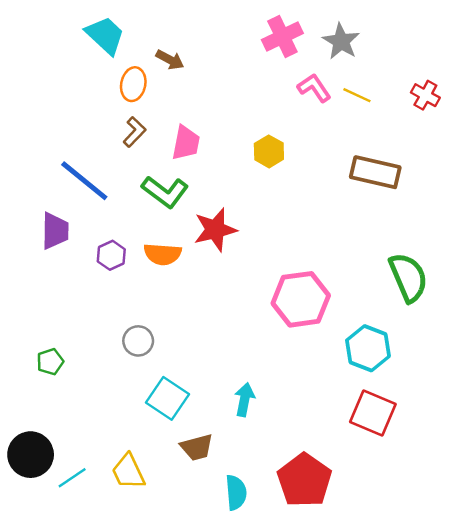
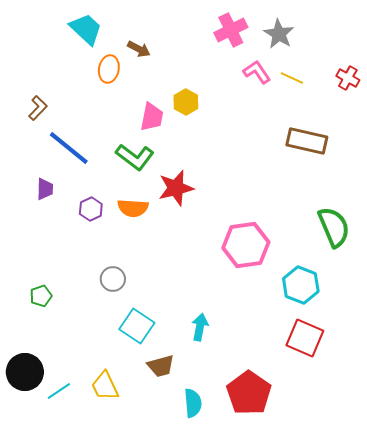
brown L-shape: (134, 132) -> (38, 108), moved
yellow hexagon: (269, 151) -> (186, 102), moved
purple trapezoid: (55, 231) -> (45, 189), size x0.7

